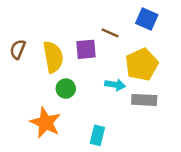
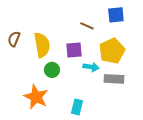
blue square: (147, 19) -> (116, 15), turned -30
purple square: (86, 49) -> (74, 50), moved

